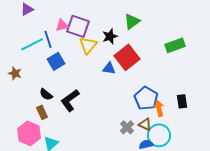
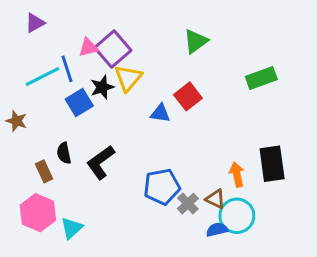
purple square: (78, 26) -> (113, 49), turned 30
black star: (110, 36) -> (102, 87), moved
red square: (127, 57) -> (188, 96), size x0.7
black semicircle: (46, 94) -> (64, 153), turned 40
blue pentagon: (146, 98) -> (162, 187), moved, turned 30
black rectangle: (182, 101) -> (272, 164), size x1.6
brown rectangle: (42, 112) -> (44, 171), moved

